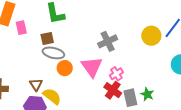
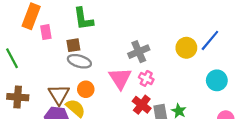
orange circle: (65, 68) -> (86, 89), moved
pink cross: (116, 74) -> (146, 78), moved, turned -32
brown triangle: (36, 85) -> (59, 95), size x1.5

